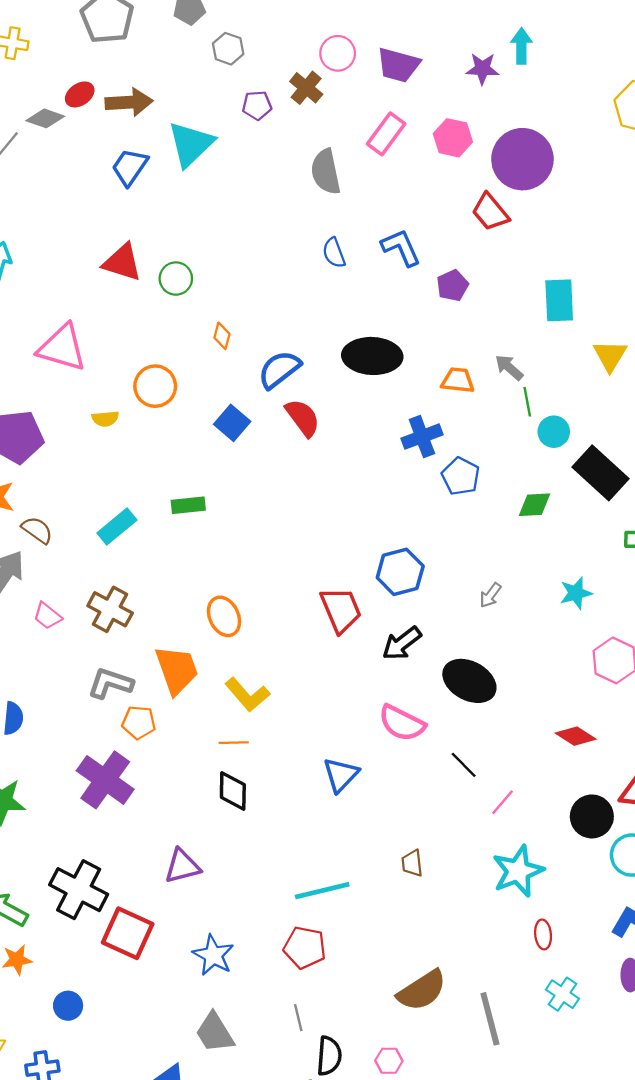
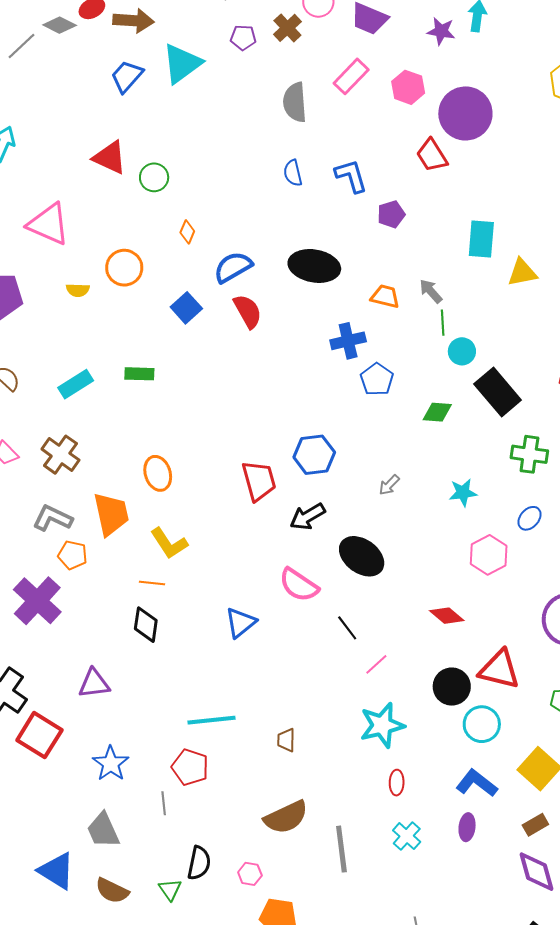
yellow triangle: (610, 356) -> (522, 272), moved, turned 40
brown trapezoid: (412, 863) -> (286, 740), moved
gray line: (298, 1018) -> (164, 803), moved

